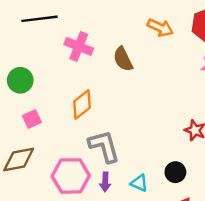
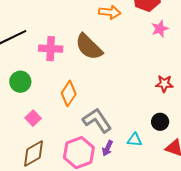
brown semicircle: (123, 59) -> (89, 47), size x1.4
green circle: (20, 80) -> (20, 82), moved
purple arrow: (105, 182) -> (107, 148), turned 42

